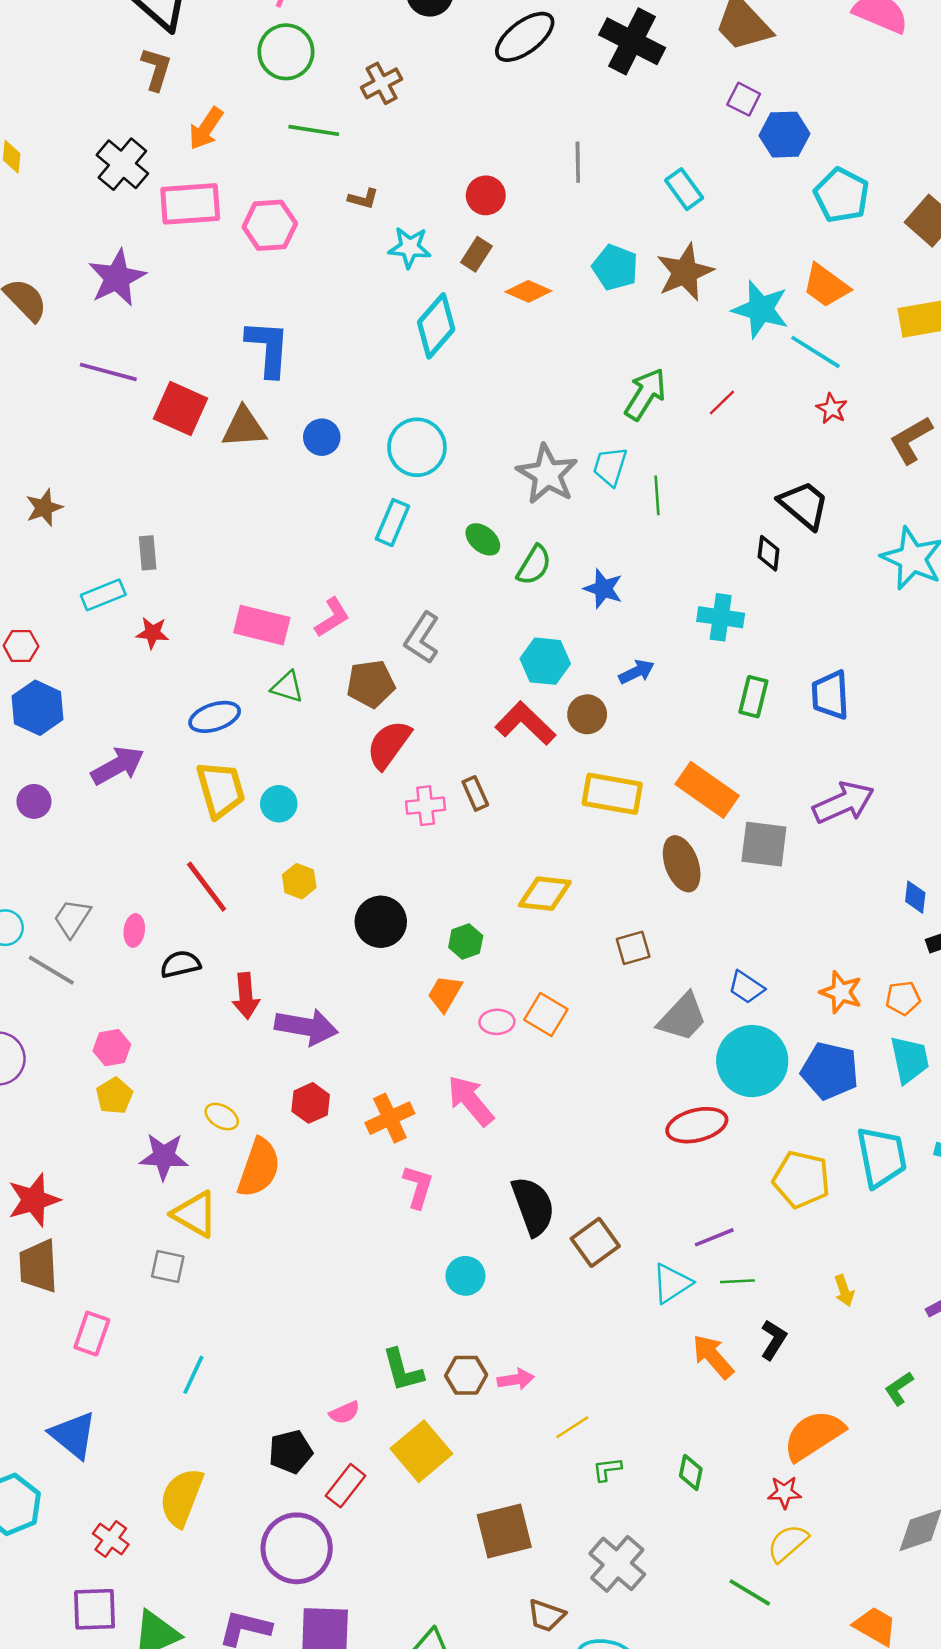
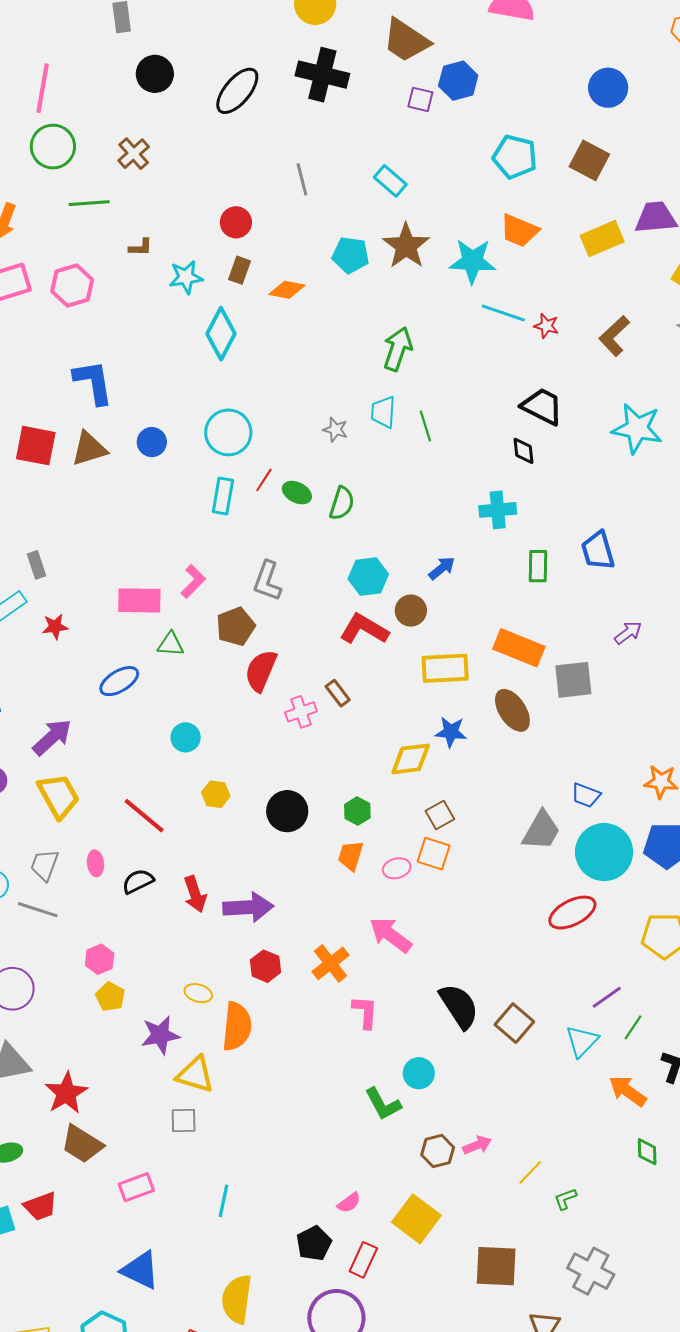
blue hexagon: (785, 135) -> (458, 81), moved
cyan line: (815, 352) -> (503, 313), moved
red line: (722, 403) -> (264, 480), moved
gray star: (547, 474) -> (335, 430), size x0.5
blue star: (603, 589) -> (451, 732), moved
yellow trapezoid: (221, 790) -> (58, 796), moved
purple arrow: (843, 803) -> (628, 633), size x0.6
brown square: (633, 948) -> (440, 815), moved
brown trapezoid: (38, 1266) -> (82, 1144), turned -42
green line: (737, 1281) -> (633, 1027), turned -40
pink rectangle: (92, 1334) -> (136, 1187), turned 64
green L-shape: (403, 1370) -> (383, 1104), moved
green diamond: (691, 1472) -> (647, 1152), moved
brown square: (504, 1531) -> (496, 1266), turned 30

